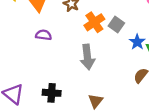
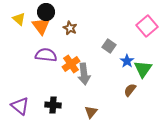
orange cross: (94, 22) -> (71, 64), moved
purple semicircle: (43, 35) -> (46, 55), size x1.5

